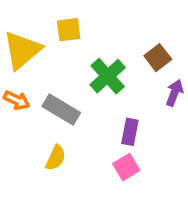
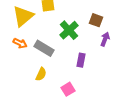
brown square: (158, 58) -> (96, 20), turned -32
pink square: (126, 167) -> (68, 89), moved

